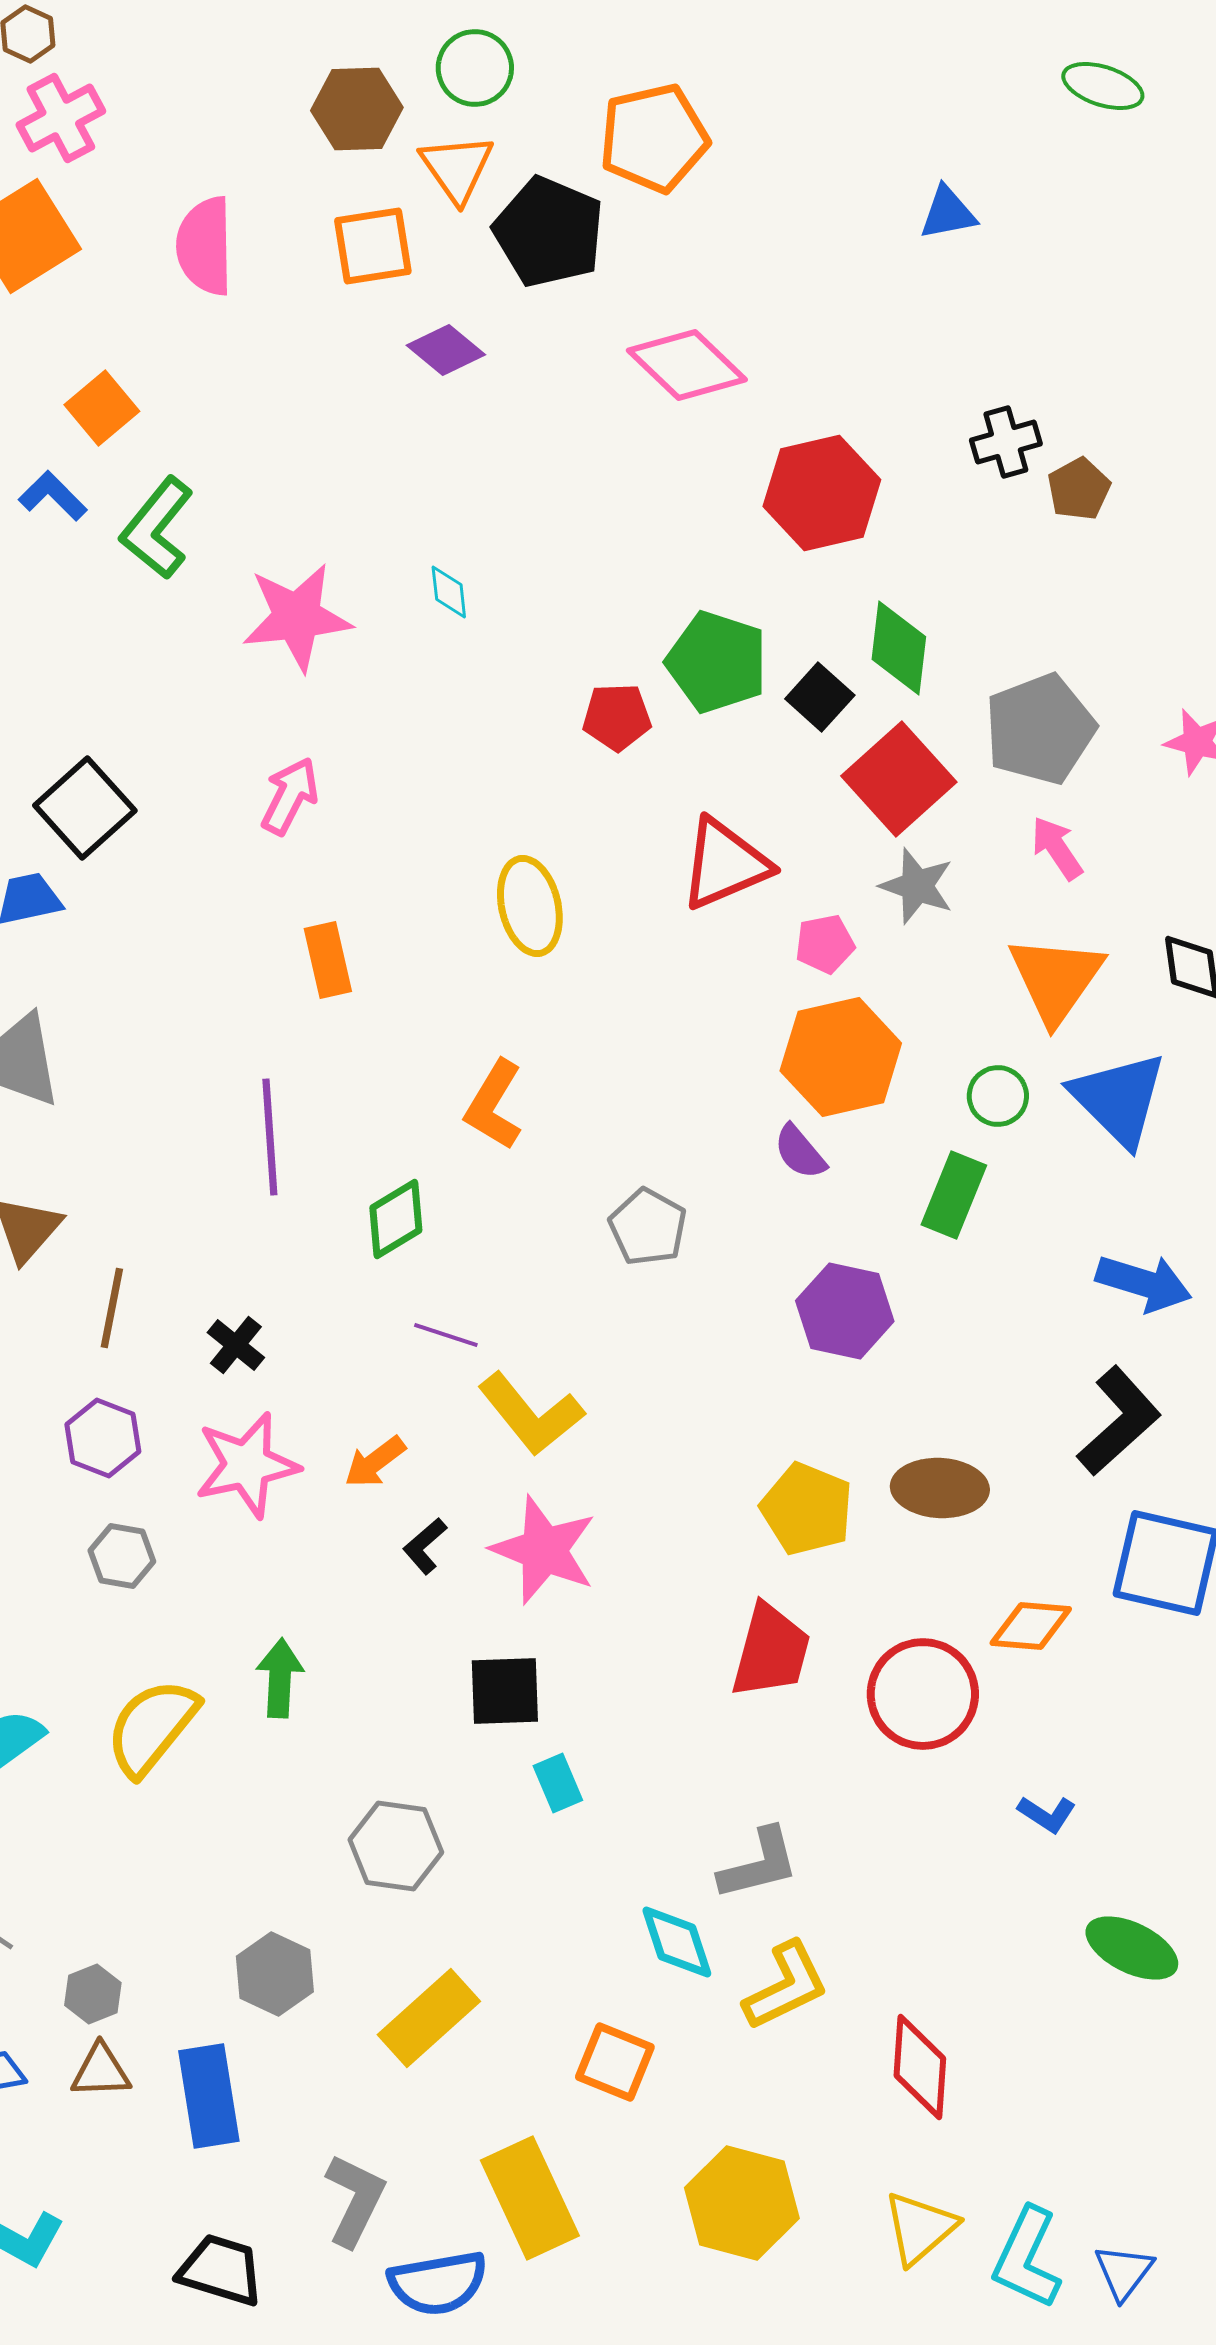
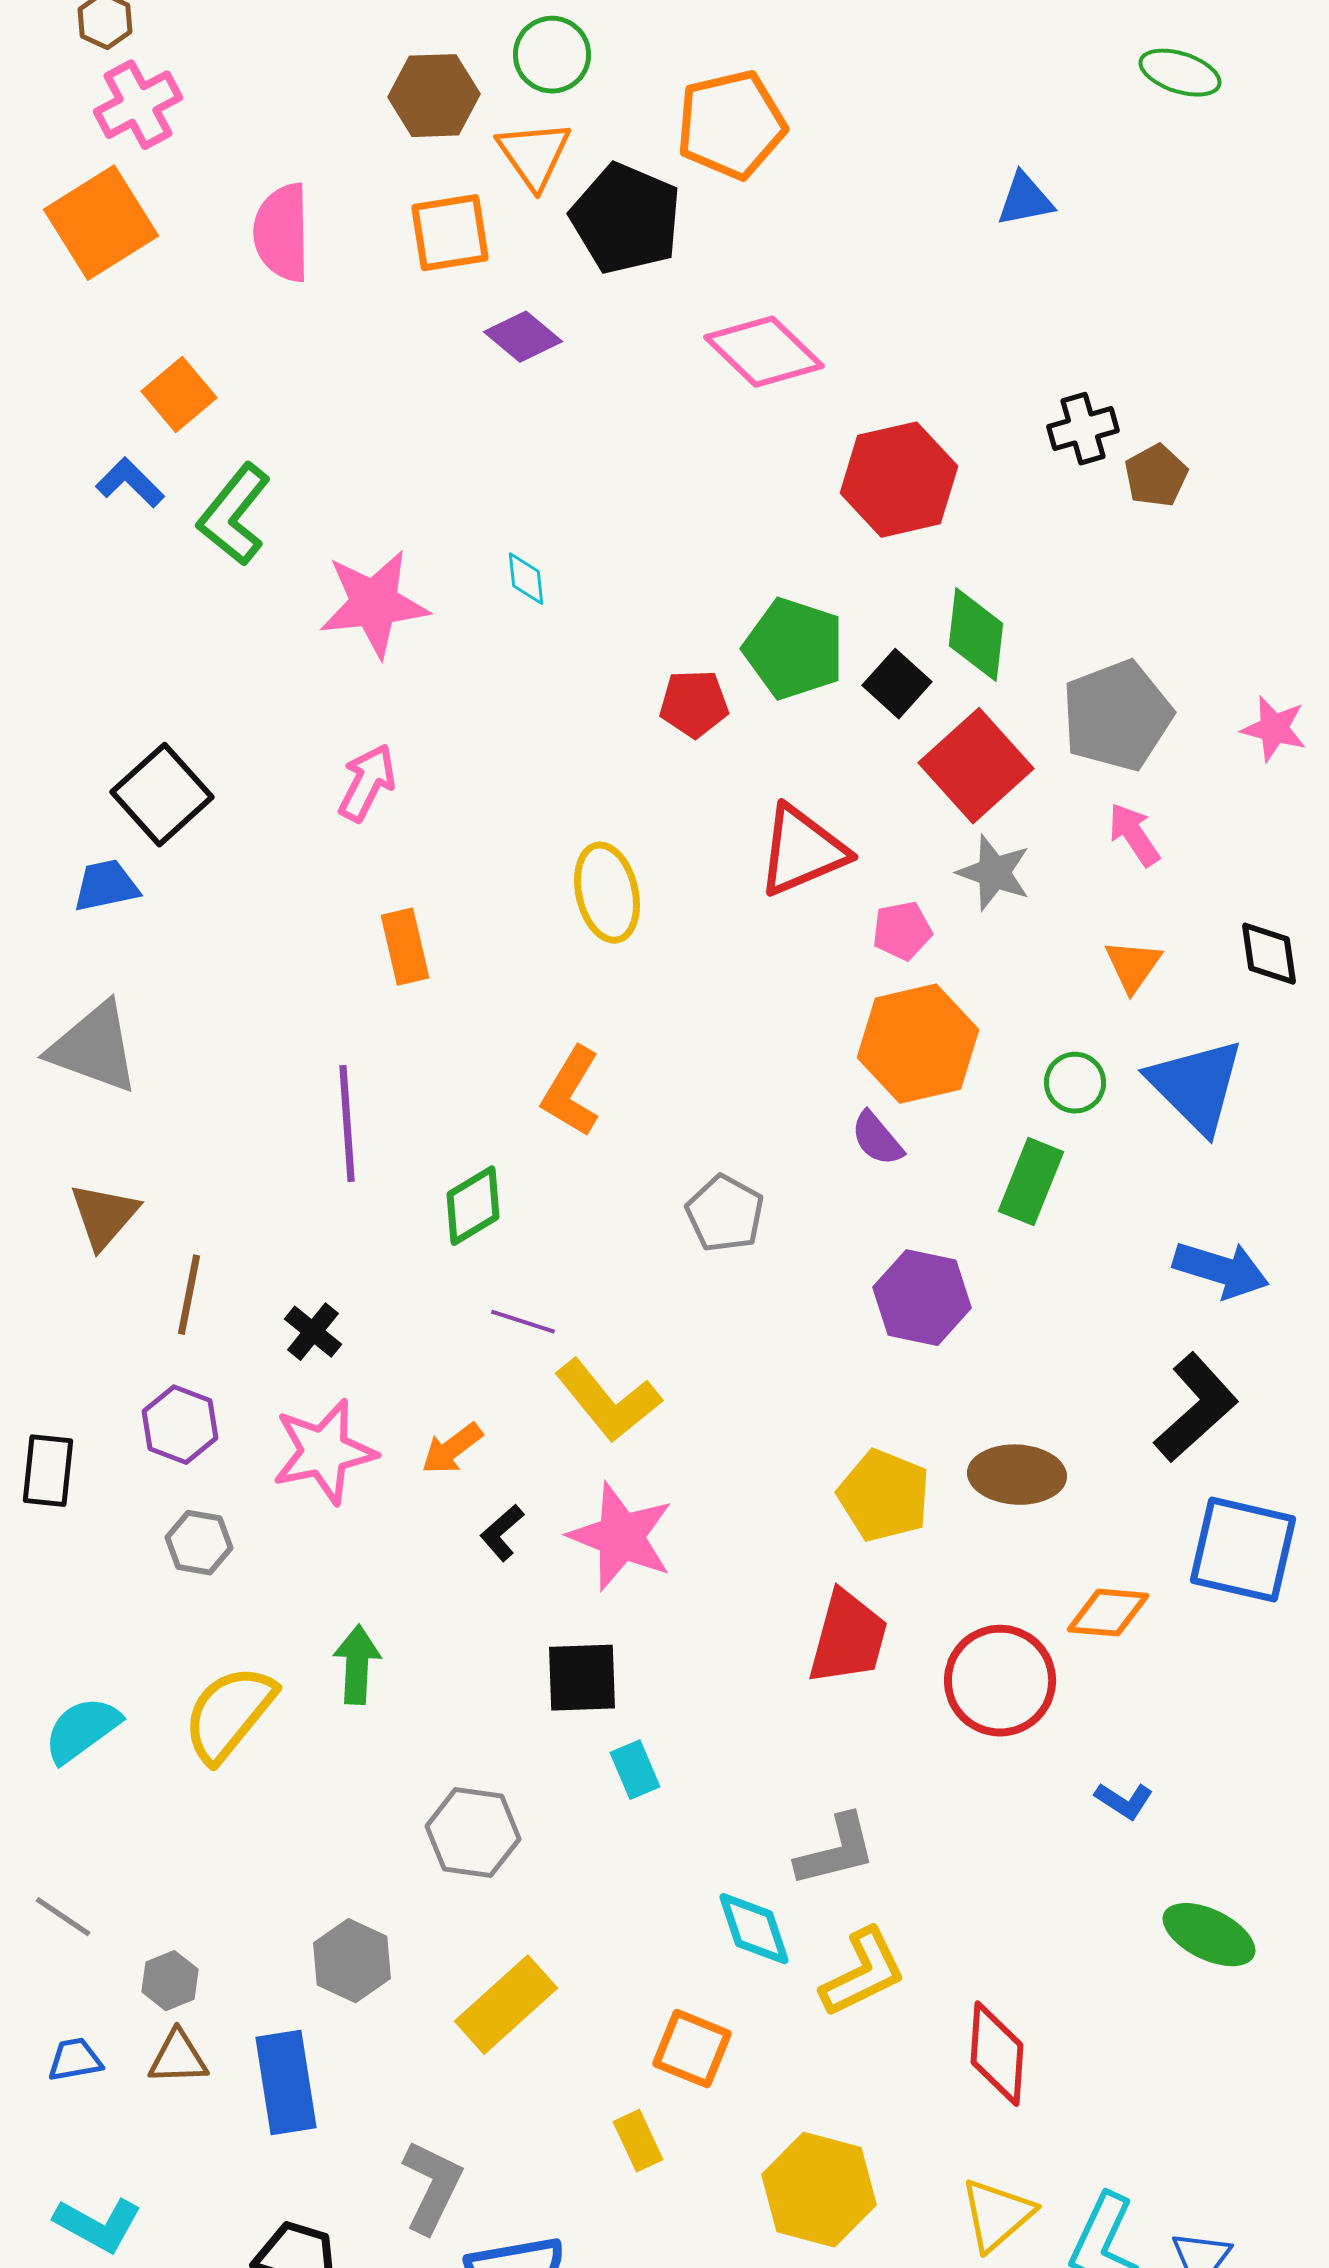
orange triangle: (1056, 979) -> (1133, 966), size x0.6
yellow rectangle: (530, 2198) -> (638, 2141), moved, size x0.5

